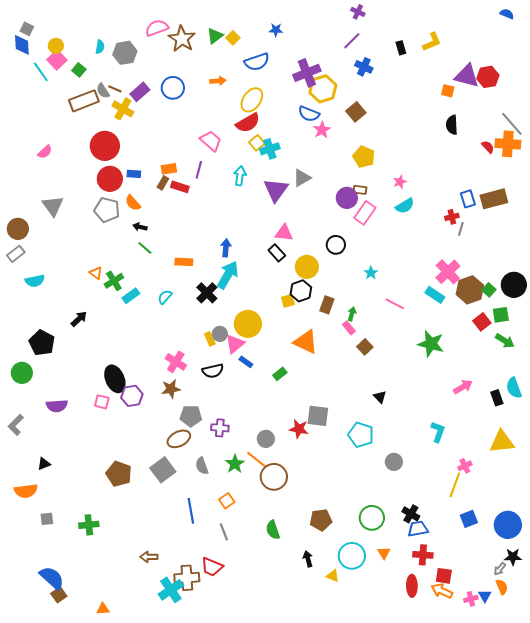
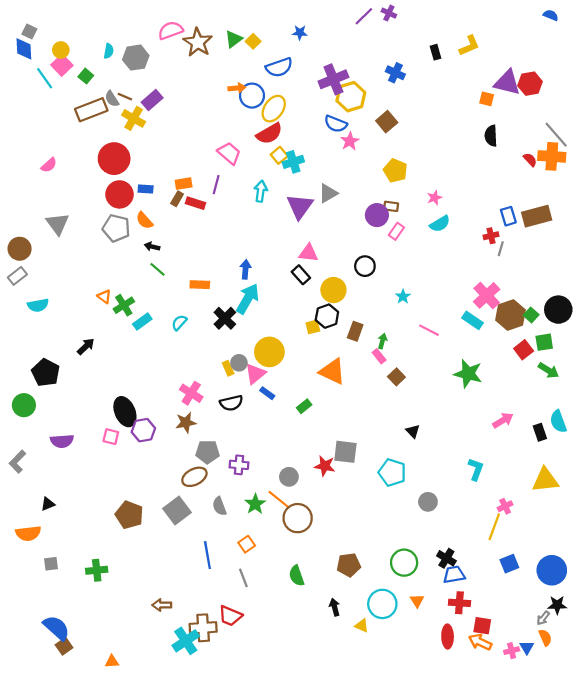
purple line: (352, 41) -> (364, 16), moved
blue circle: (173, 88) -> (252, 96), moved
pink rectangle: (365, 213) -> (396, 231), size x0.7

